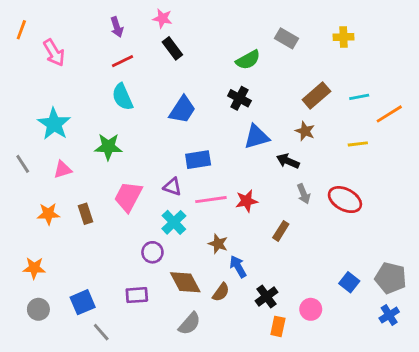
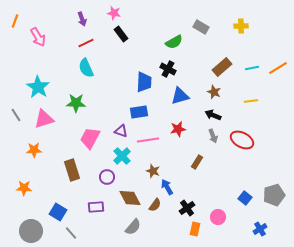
blue trapezoid: (182, 110) -> (144, 82), moved, turned -30
orange line: (389, 114) -> (278, 68), moved
black arrow: (288, 161) -> (213, 115), moved
pink triangle: (63, 170) -> (44, 119), size x1.5
red star: (247, 201) -> (178, 129), moved
brown rectangle: (85, 214) -> (72, 170), moved, size x1.5
gray pentagon: (391, 278) -> (274, 195), turned -30
blue square: (83, 302) -> (58, 212), turned -36
gray circle: (38, 309) -> (31, 231), moved, size x1.5
blue cross: (389, 315) -> (260, 229), moved

